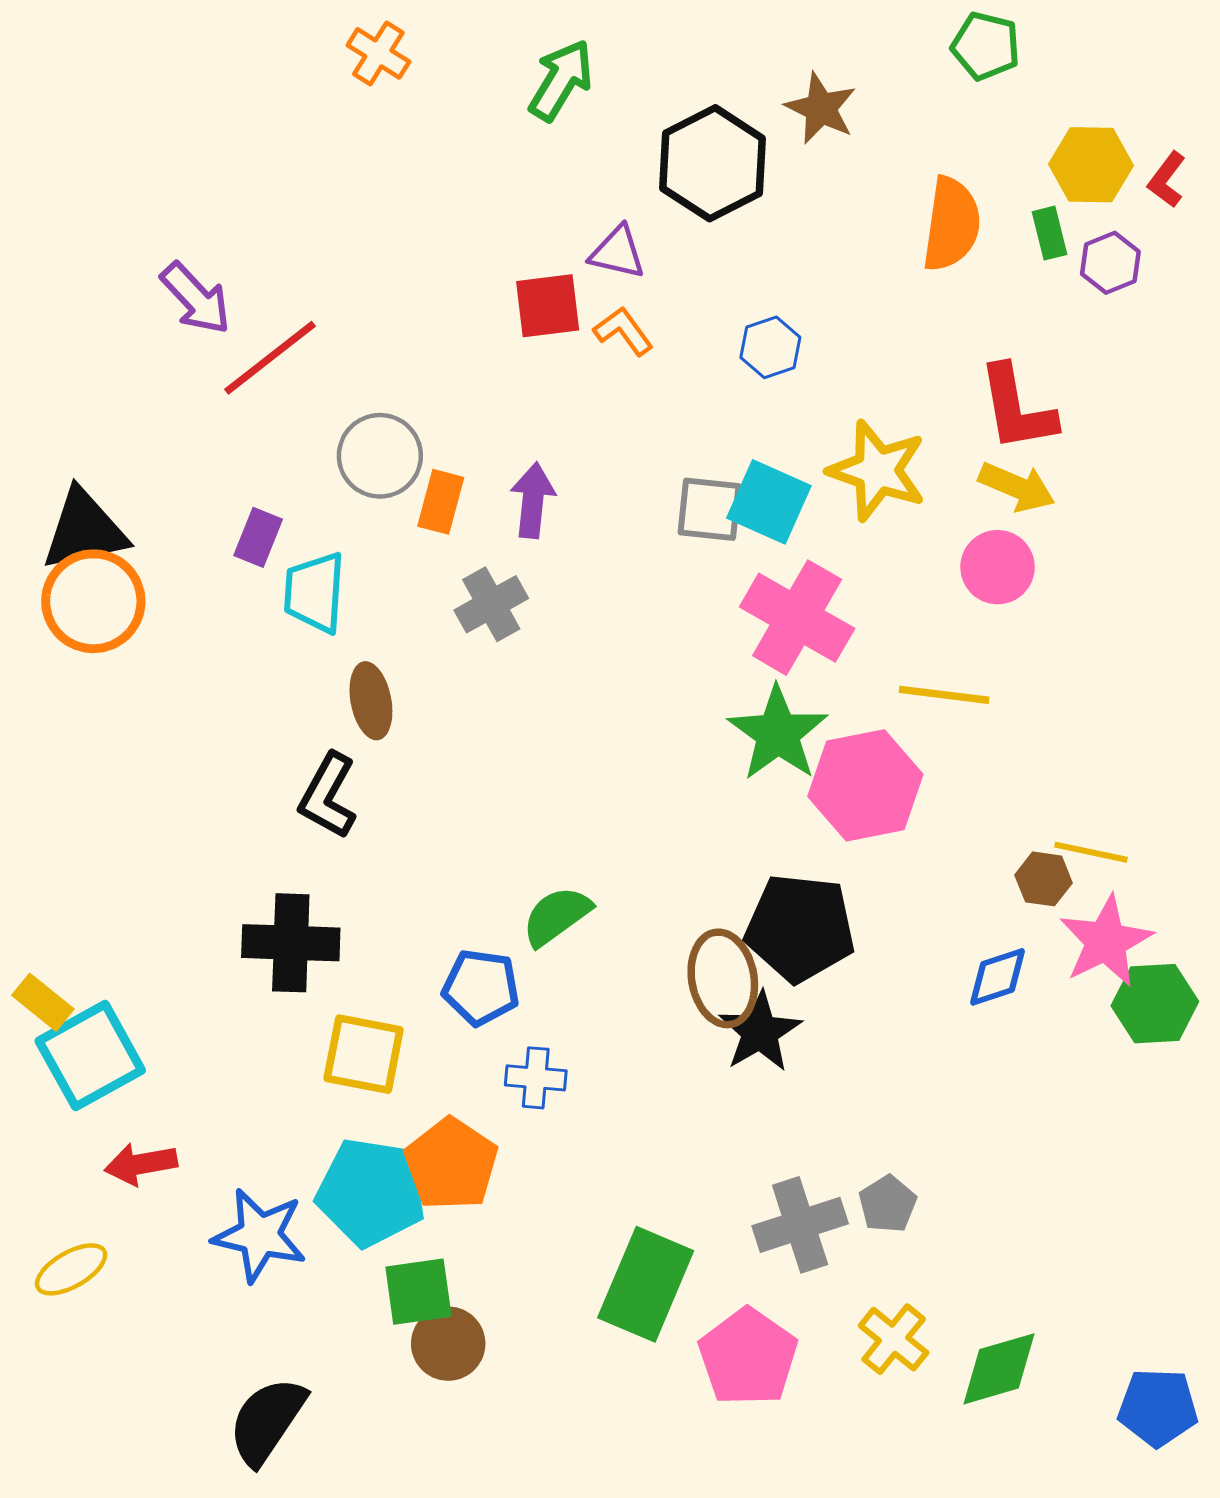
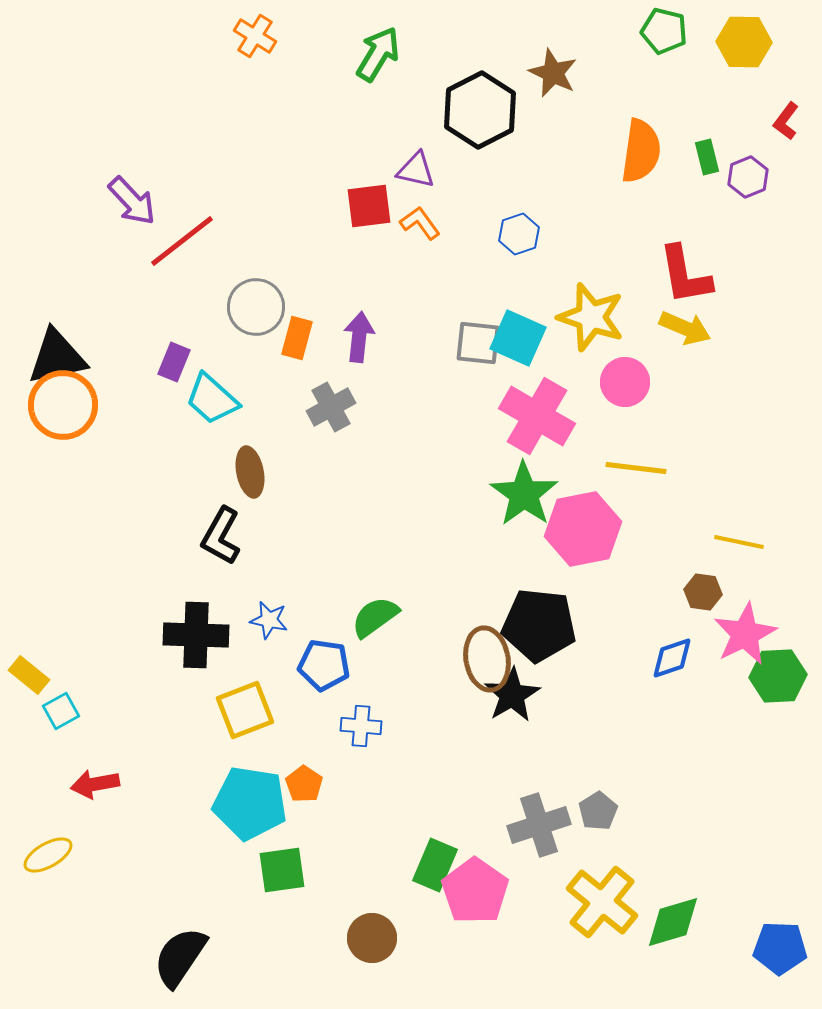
yellow hexagon: (1091, 165) -> (744, 42), moved
pink circle: (998, 567) -> (625, 382), moved
cyan trapezoid: (315, 592) -> (212, 399), turned -52
yellow line: (1091, 852) -> (739, 542), moved
yellow square: (364, 1054) -> (245, 710), turned -32
cyan square: (90, 1056) -> (61, 711), size x0.5
orange pentagon: (451, 1164) -> (304, 784), size x0.6
blue star: (260, 1235) -> (269, 620), moved, size x0.6
green rectangle: (646, 1284) -> (435, 865), size x0.7
yellow cross: (894, 1339) -> (602, 902), size x1.5
brown circle: (448, 1344) -> (372, 938), moved
pink pentagon: (748, 1357) -> (475, 891), moved

